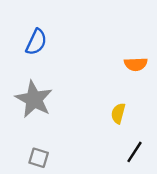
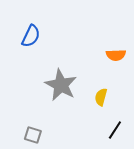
gray star: (34, 99) -> (61, 85), moved

